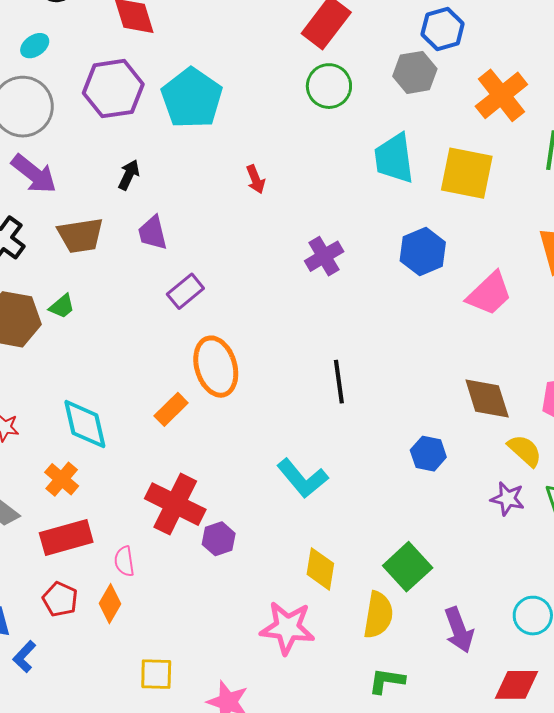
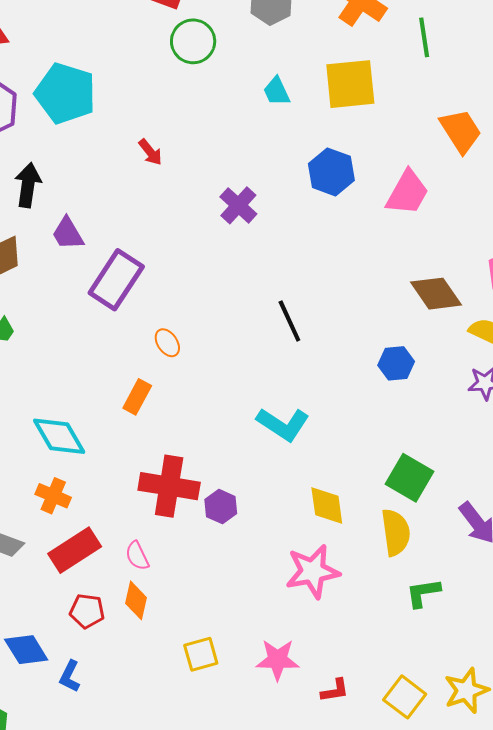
cyan trapezoid: (394, 158) -> (277, 91), size x0.6
black arrow: (129, 175) -> (28, 185), size x1.4
purple rectangle: (185, 291) -> (116, 280), size x1.6
orange ellipse: (216, 367) -> (167, 343), size x0.5

